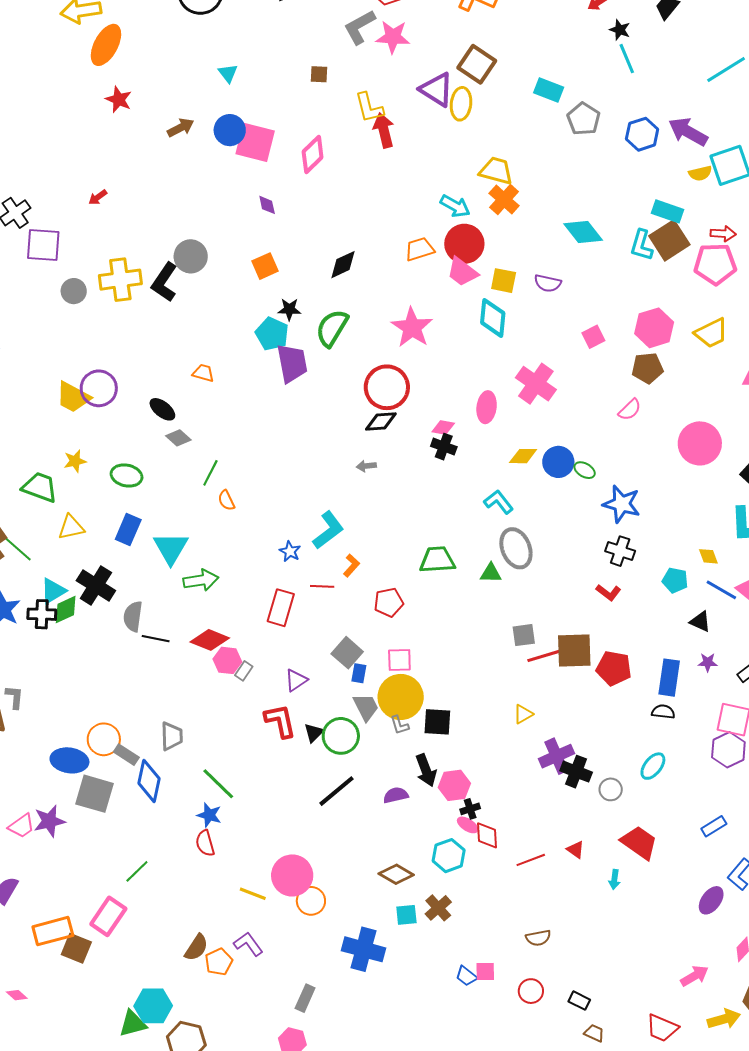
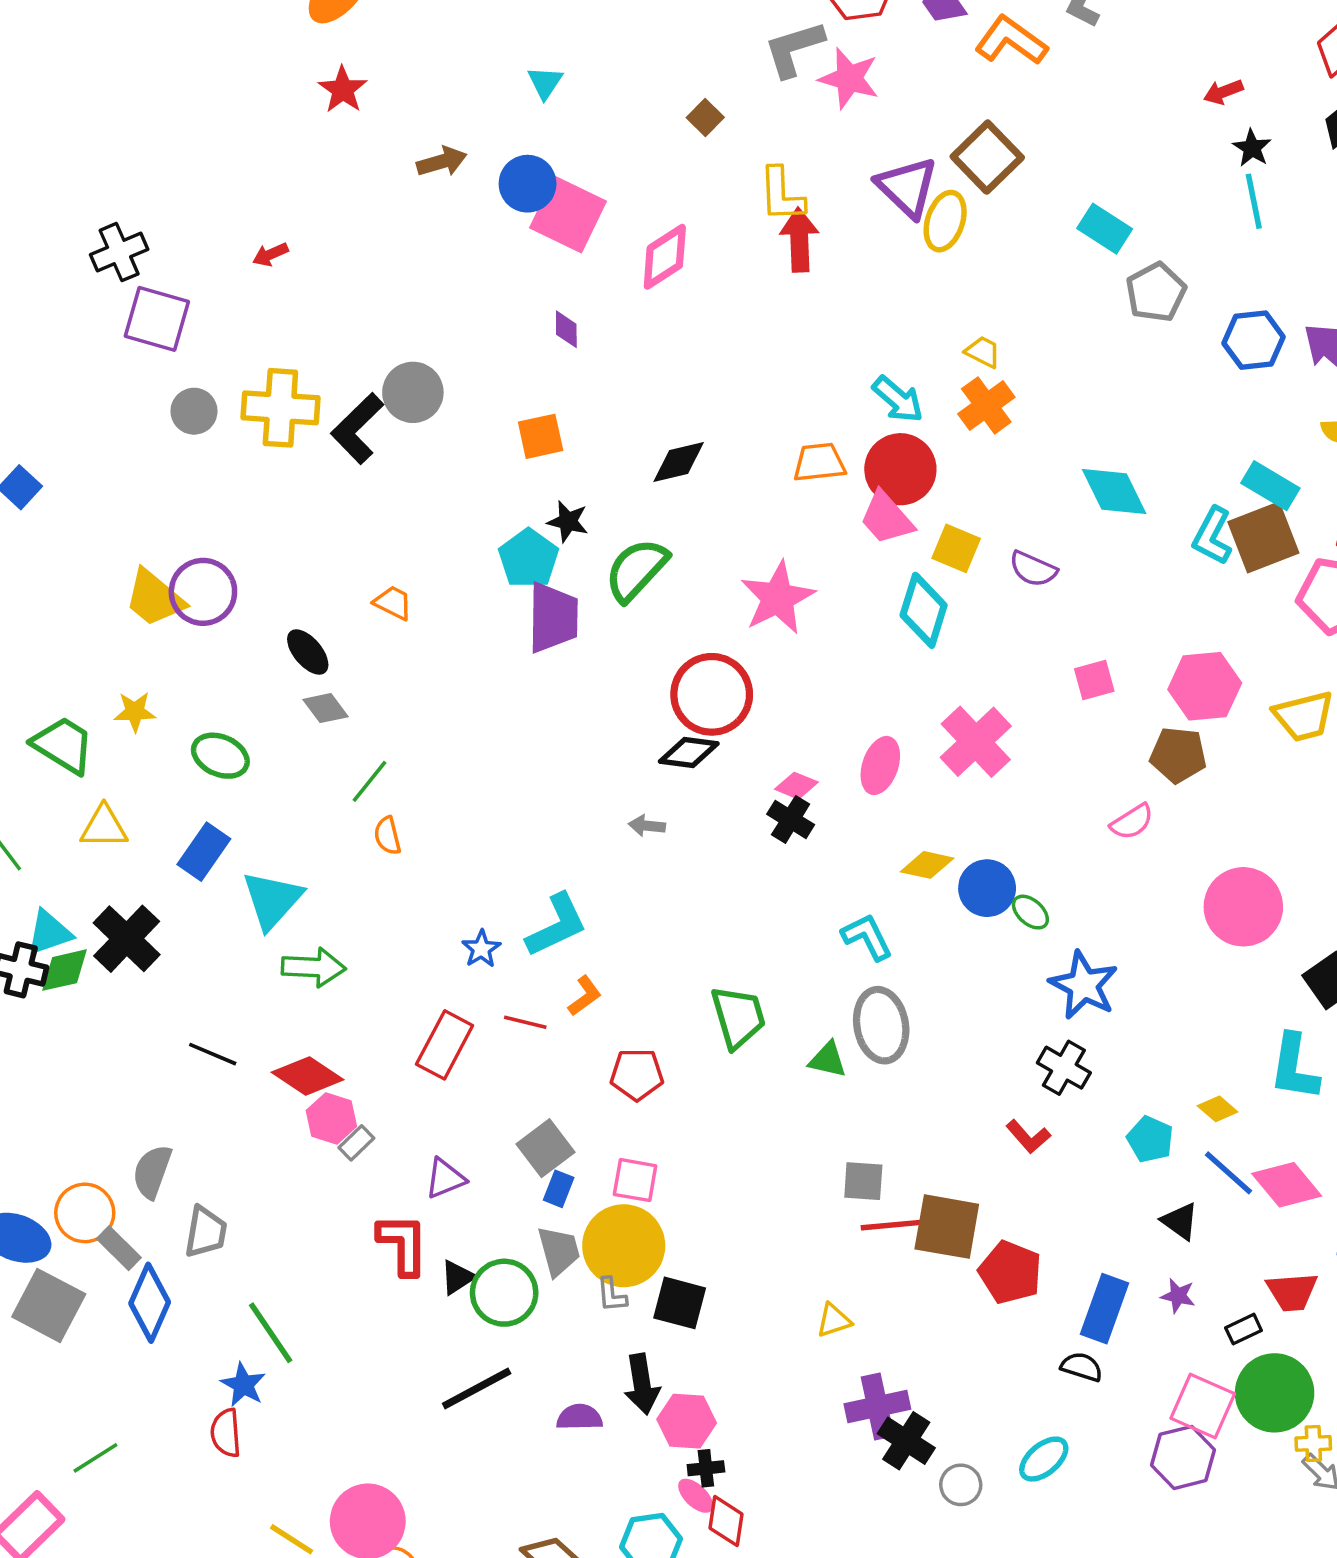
brown square: (319, 74) -> (705, 118), turned 30
yellow trapezoid: (496, 171) -> (983, 352), size x0.6
yellow diamond: (708, 556) -> (1218, 1109), turned -40
green trapezoid: (437, 560) -> (738, 1017), turned 66
gray semicircle: (133, 616) -> (152, 1172), moved

